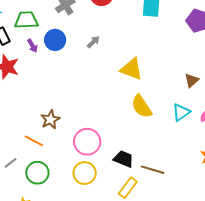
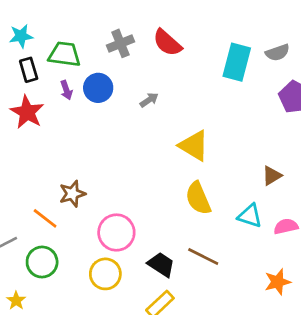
cyan triangle: (181, 112) -> (250, 216), turned 42
brown line: (153, 170) -> (203, 256), moved

